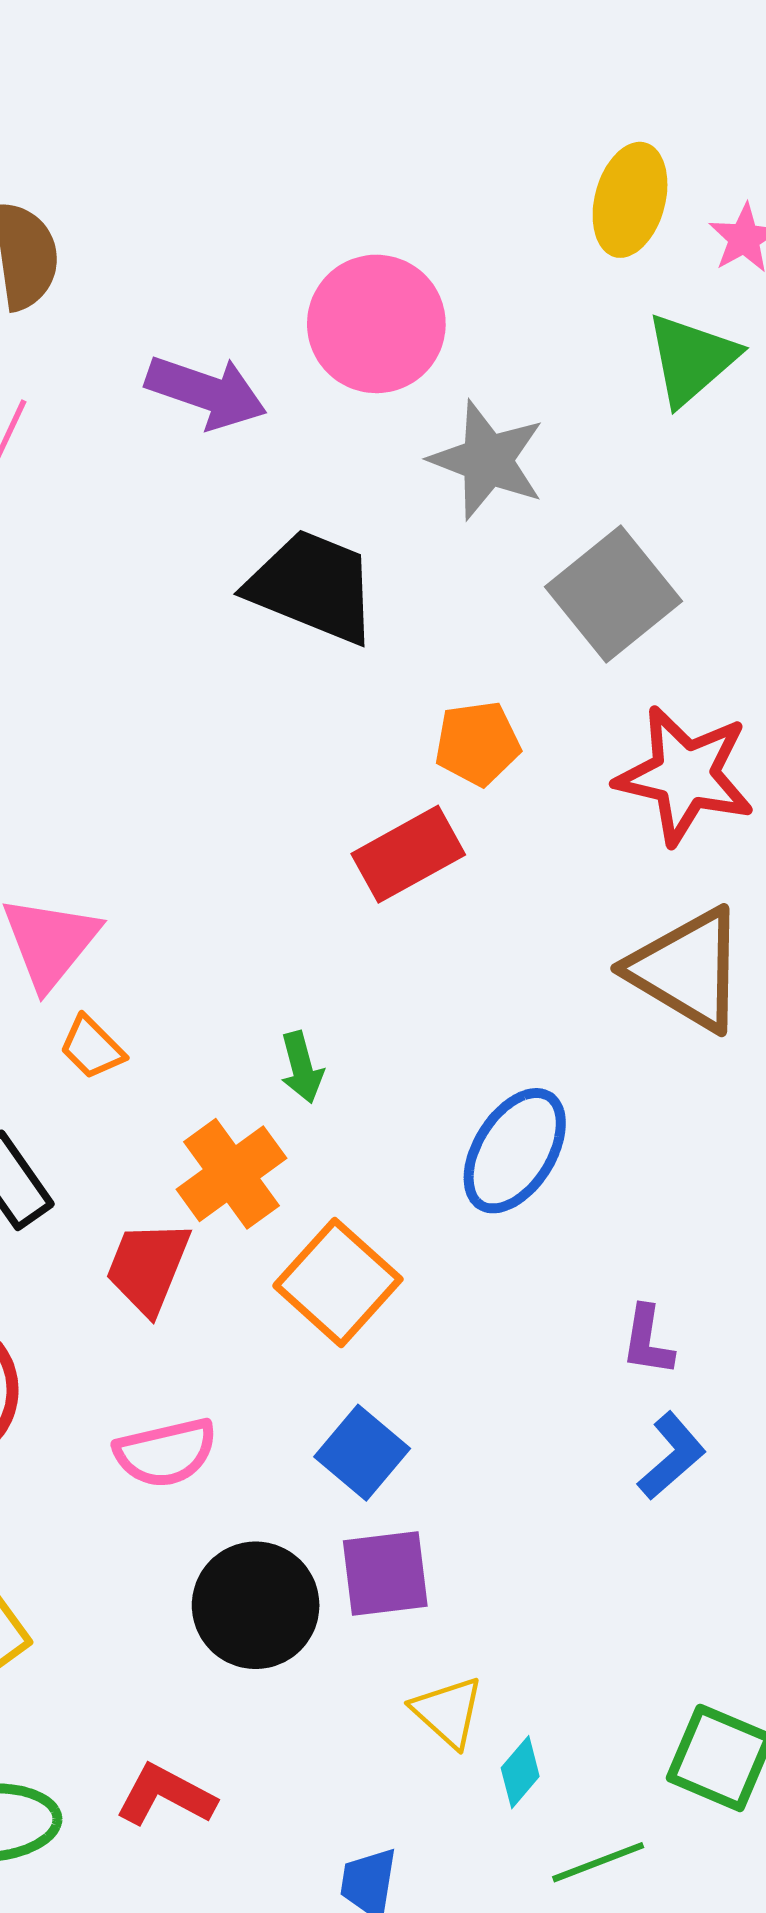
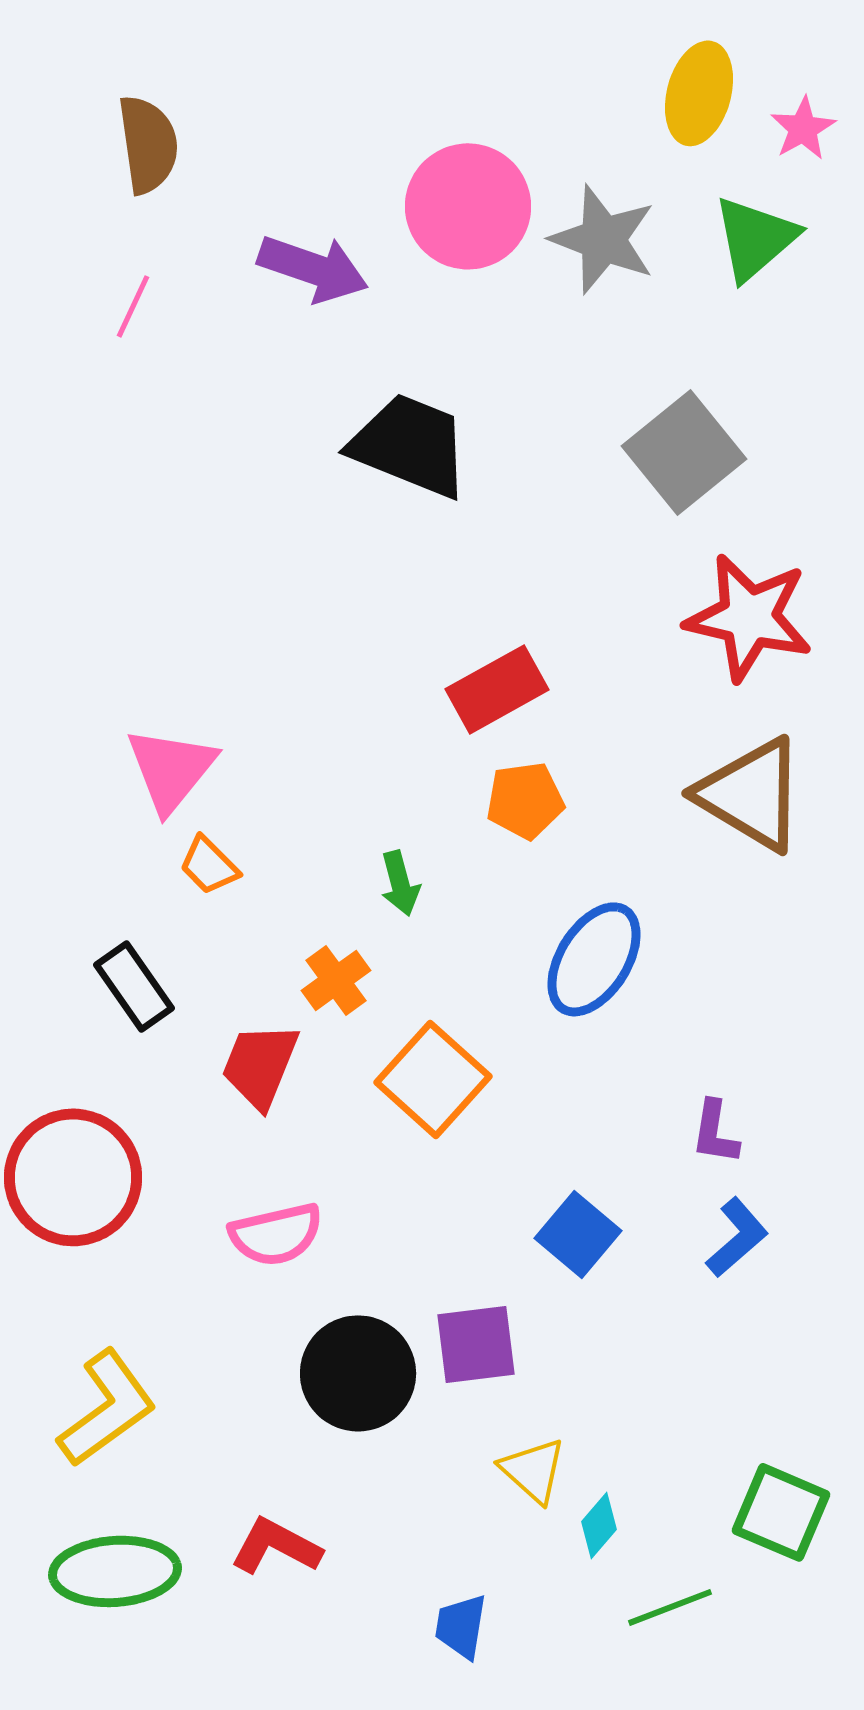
gray star: (487, 460) -> (603, 239), moved
orange pentagon: (477, 743) -> (525, 800), moved
orange cross: (231, 1174) -> (336, 980), size x0.7
blue square: (362, 1453) -> (578, 1234), moved

